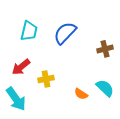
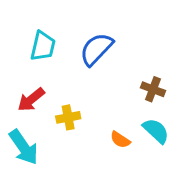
brown cross: (105, 49) -> (153, 89), moved, turned 35

